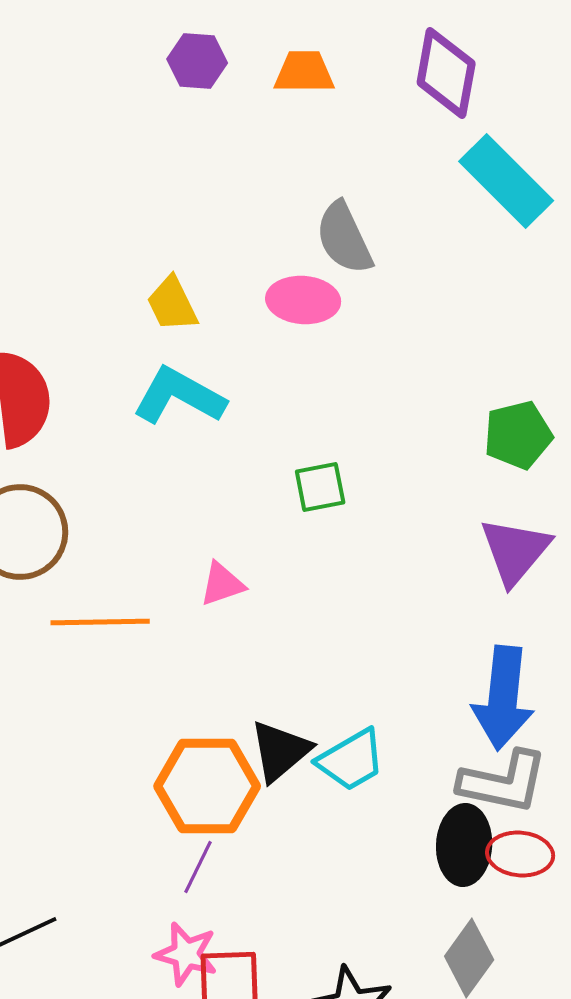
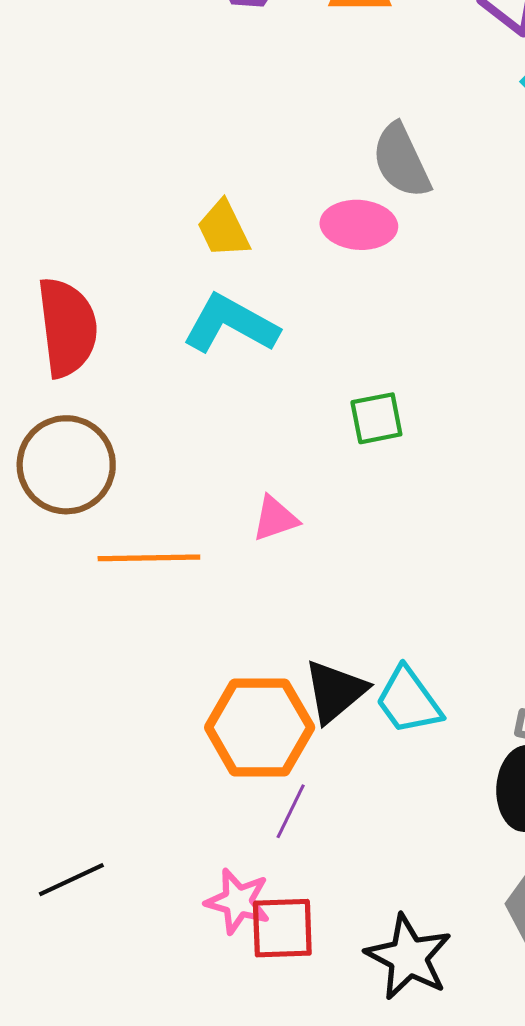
cyan trapezoid: (351, 760) -> (409, 701), turned 84
purple line: (198, 867) -> (291, 811), moved

